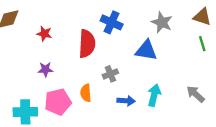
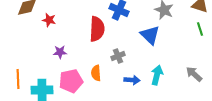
red star: (44, 34) -> (49, 20), moved
blue triangle: (146, 50) -> (150, 35), turned 35

